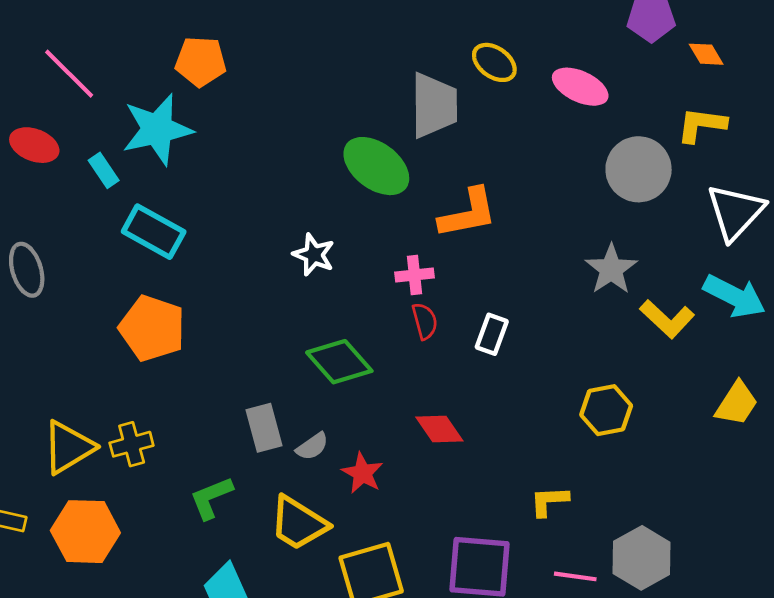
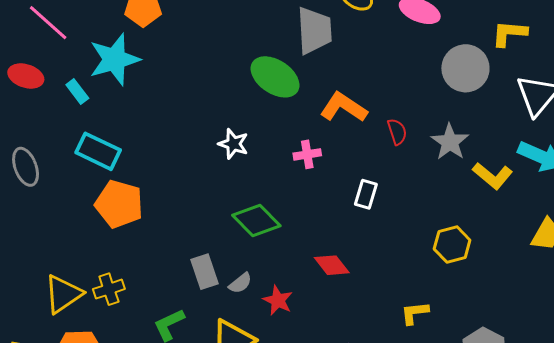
orange L-shape: (468, 213) -> (344, 107), turned -132
cyan rectangle: (154, 232) -> (98, 151), moved
red semicircle: (425, 321) -> (397, 132), moved

